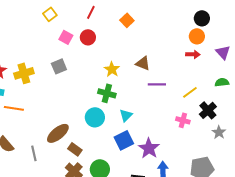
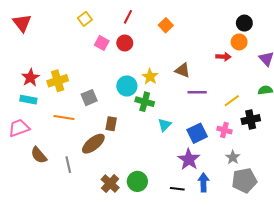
red arrow: (193, 54) -> (223, 57), moved
gray square: (59, 66) -> (89, 98), moved
orange line: (14, 108) -> (64, 117), moved
black cross: (208, 110) -> (251, 120), turned 30
cyan circle: (95, 117) -> (127, 86), moved
gray star: (219, 132) -> (233, 157), moved
blue square: (124, 140) -> (197, 133), moved
brown rectangle: (75, 149) -> (111, 124), moved, turned 64

